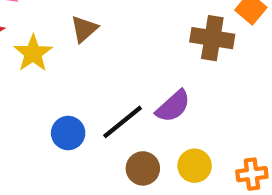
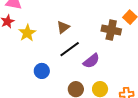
brown triangle: (84, 29) -> (63, 27), moved
black line: (123, 122) -> (70, 49), moved

